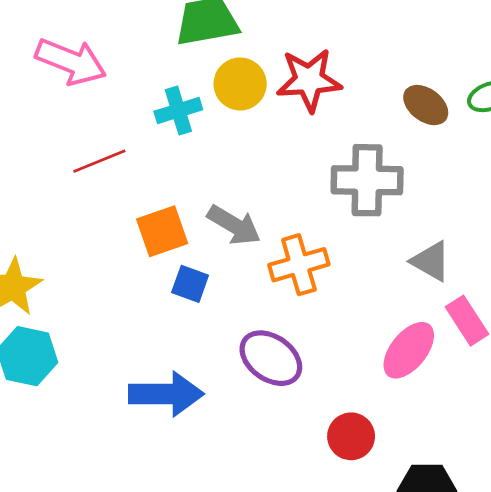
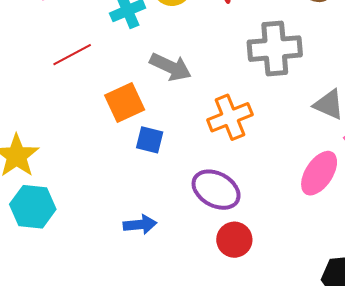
gray arrow: (234, 225) -> (171, 67), moved
blue arrow: (166, 394) -> (140, 225), size x0.6
red circle: (351, 436) -> (234, 240), moved

